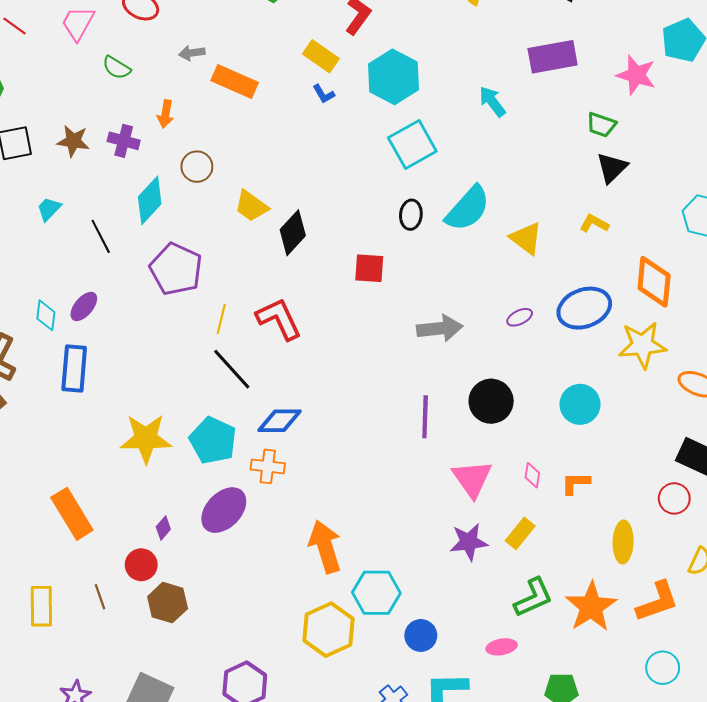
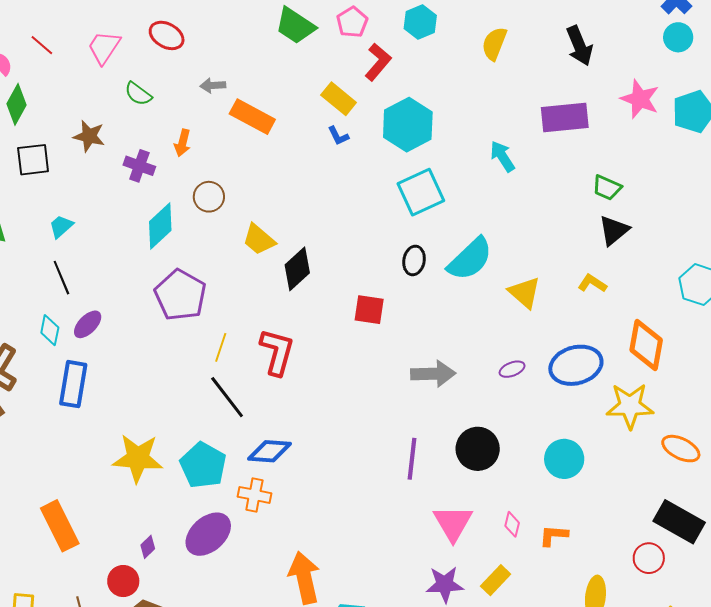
pink star: (636, 75) -> (640, 99), moved
brown star: (73, 141) -> (89, 136), moved
black line: (101, 236) -> (61, 278), moved
red L-shape: (279, 319) -> (277, 352), turned 36

